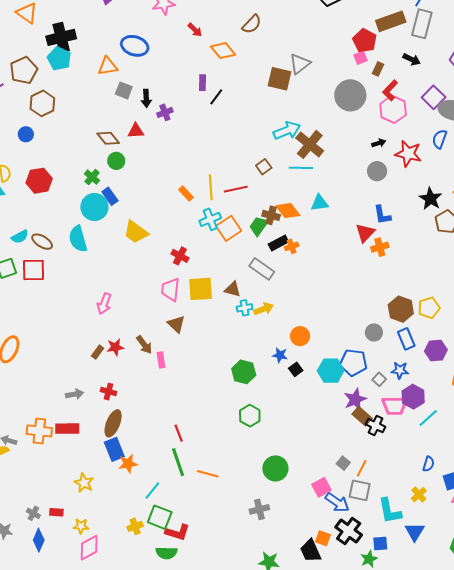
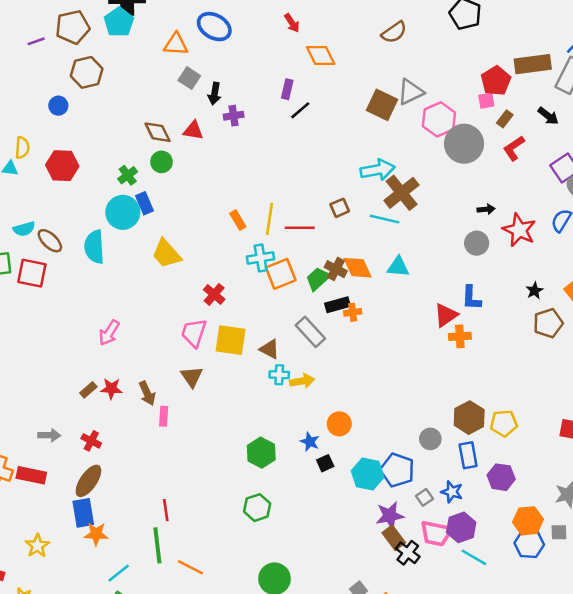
brown semicircle: (252, 24) -> (394, 32), moved
pink hexagon: (393, 109) -> (439, 119), moved
black star: (430, 199) -> (534, 291), size x0.6
cyan line: (428, 418) -> (474, 557), turned 60

